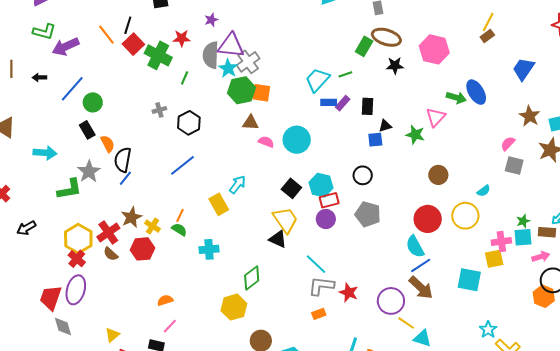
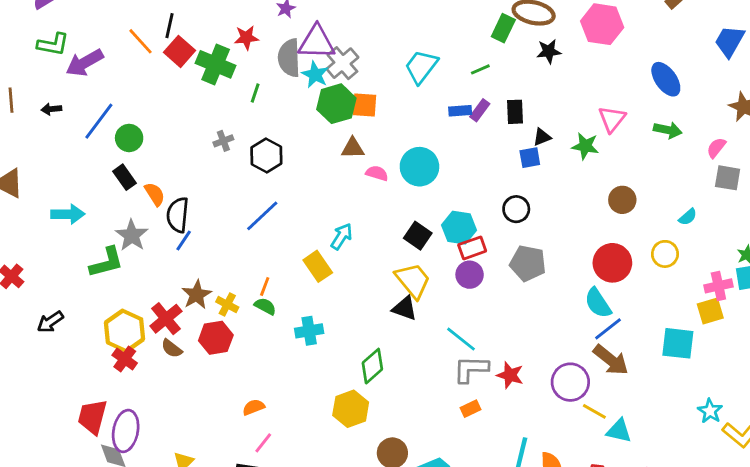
cyan trapezoid: (317, 80) -> (421, 67), moved
green arrow: (456, 98) -> (668, 130), moved
yellow circle: (465, 216) -> (665, 254), size x0.7
purple ellipse: (76, 290) -> (126, 431), moved

